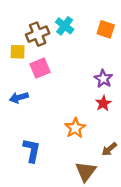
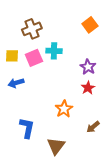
cyan cross: (65, 26) -> (54, 51), moved, turned -35
orange square: (106, 29) -> (90, 25), turned 35
yellow square: (18, 52) -> (12, 56), moved
brown triangle: (86, 171) -> (56, 146), moved

